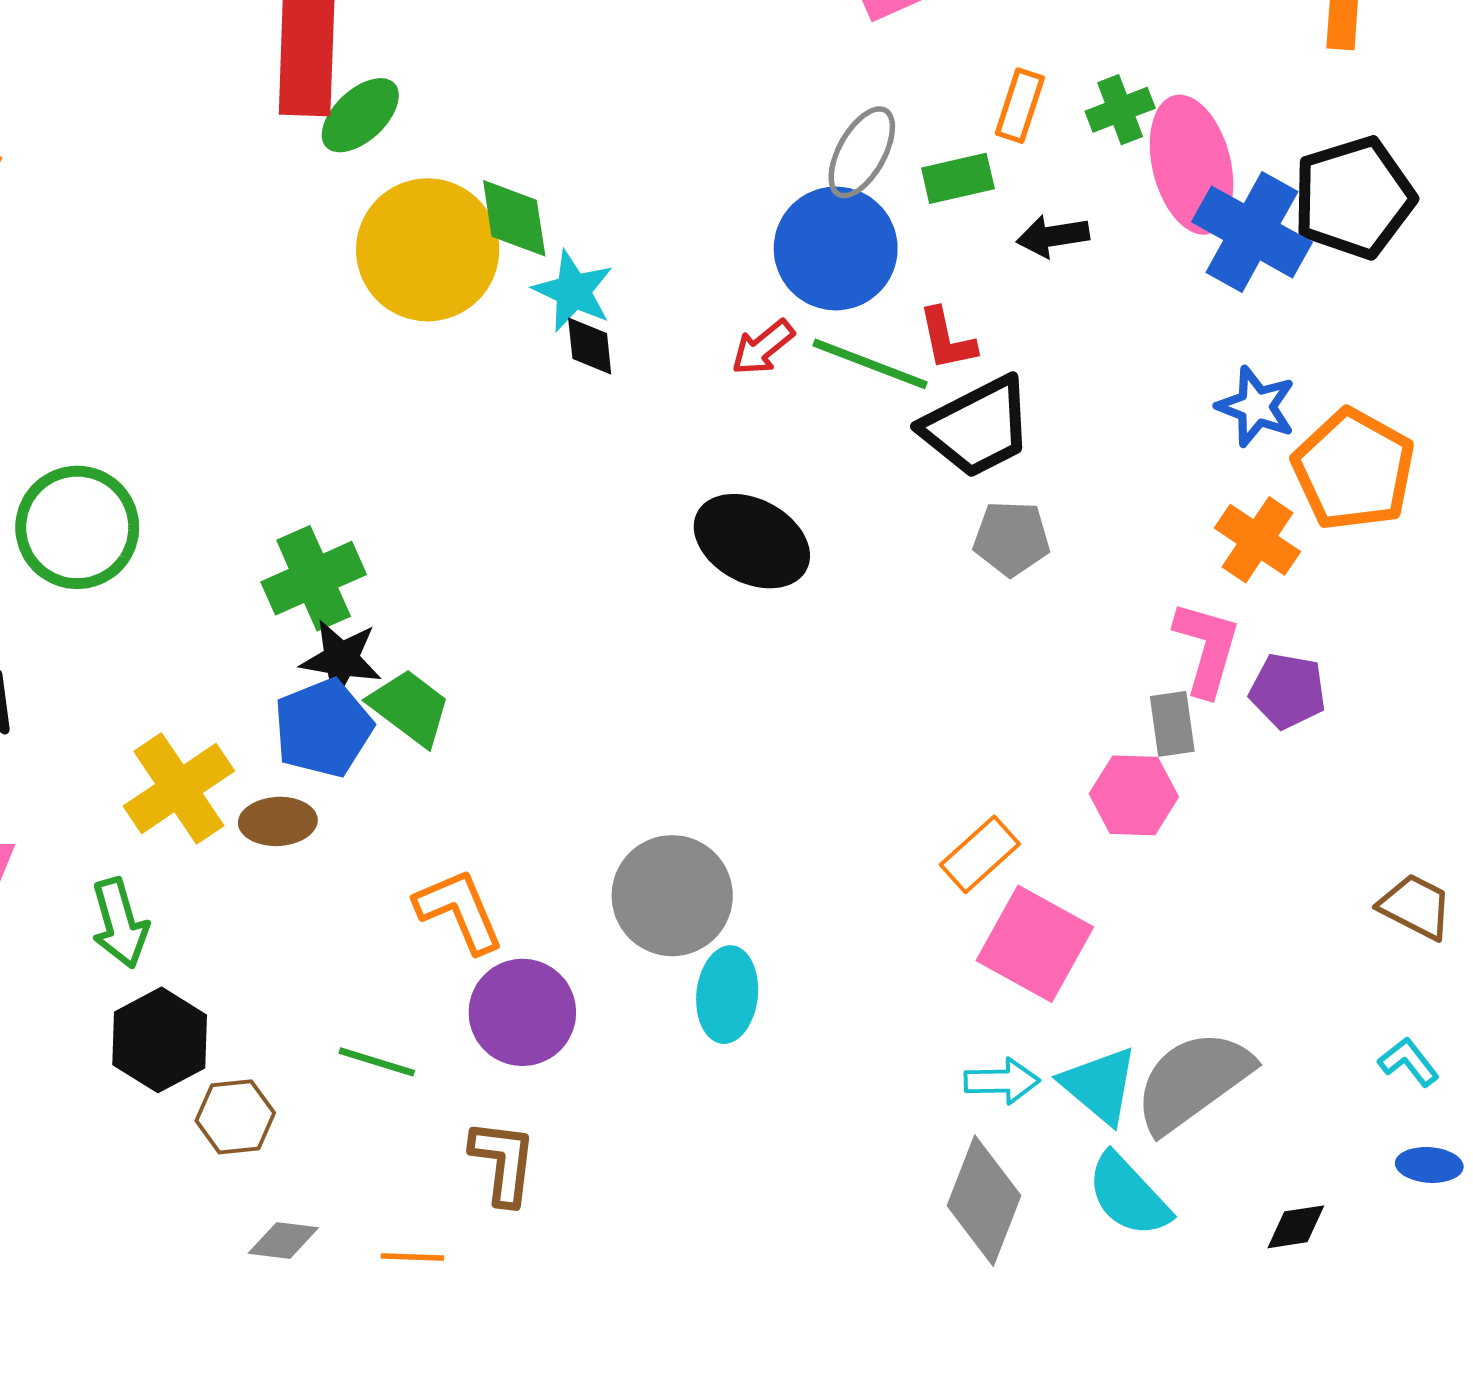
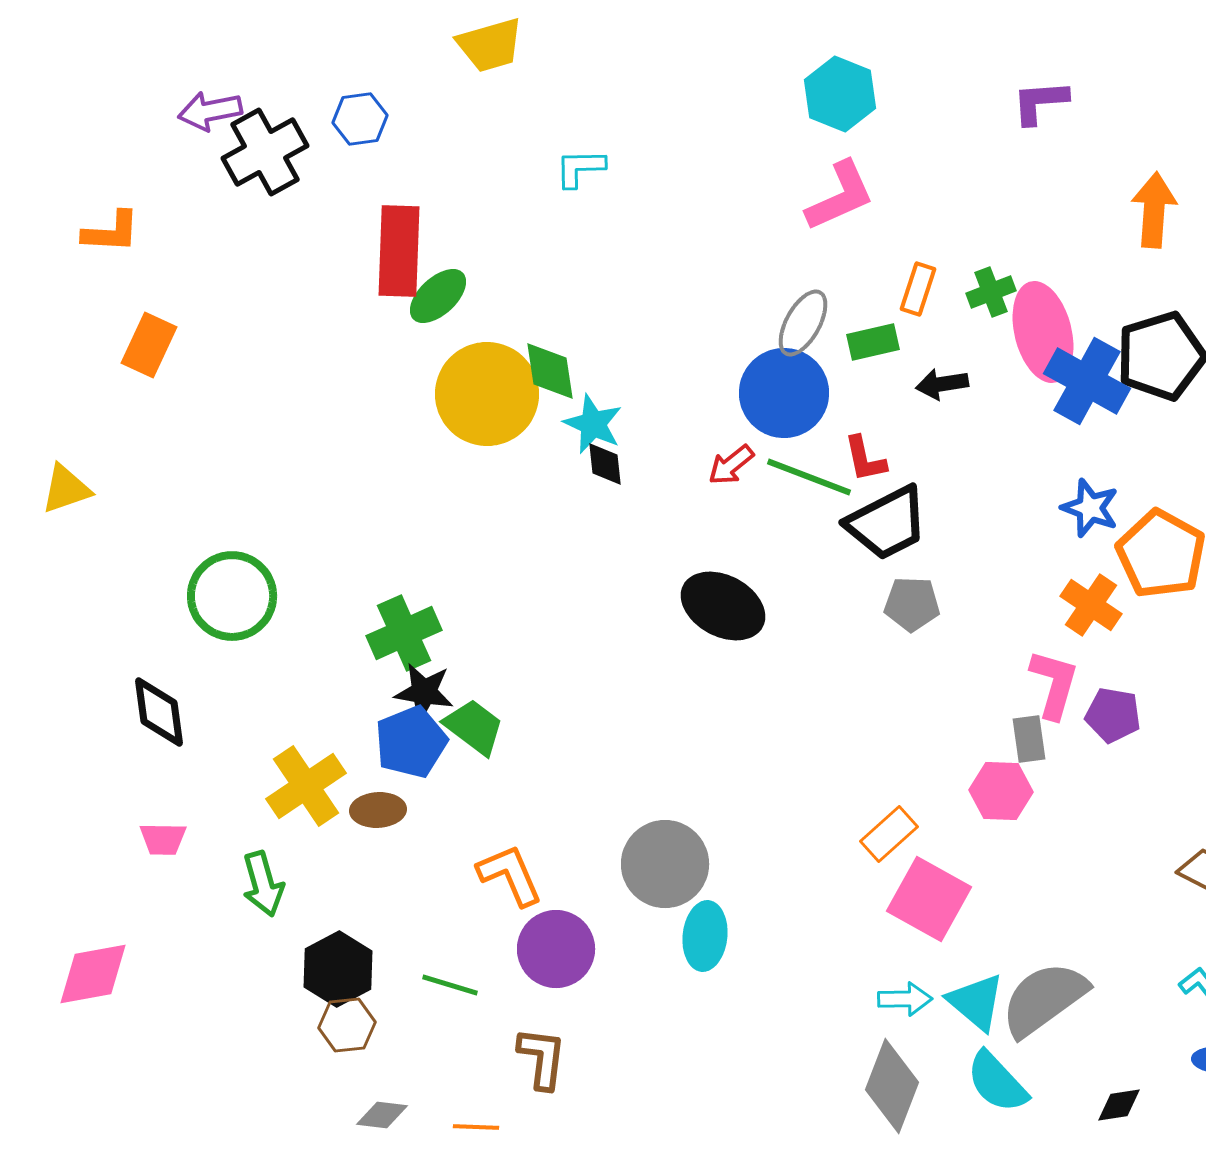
black hexagon: (160, 1040) -> (338, 969), moved

